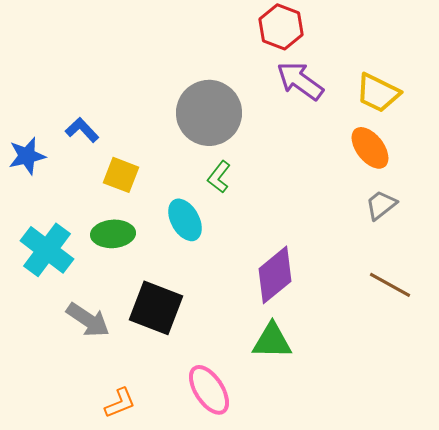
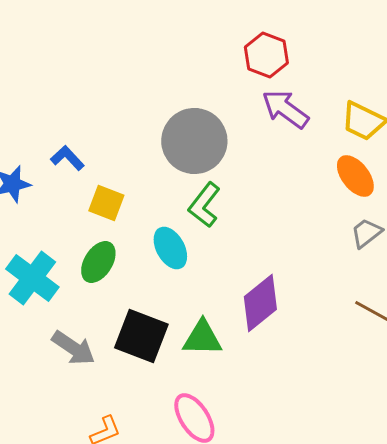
green L-shape: (219, 177) -> (204, 205), size x1.4
green ellipse: (113, 234) -> (98, 262), turned -54
green triangle: (272, 341) -> (202, 338), moved

